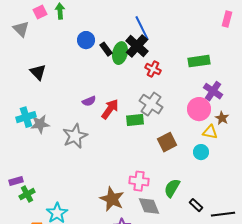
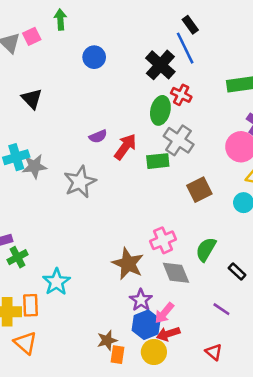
pink square: (40, 12) -> (32, 36), moved
blue line: (142, 28) -> (185, 48), moved
black rectangle: (106, 49) -> (190, 25), moved
green ellipse: (120, 53) -> (160, 110), moved
pink cross: (139, 181) -> (163, 240), turned -30

